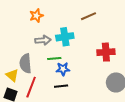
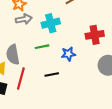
gray arrow: (43, 40) -> (24, 19), moved
blue star: (63, 69) -> (68, 54), moved

